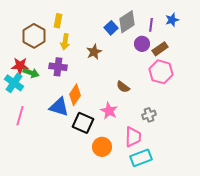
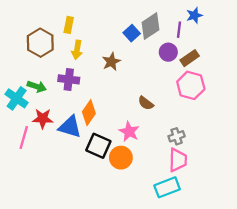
blue star: (172, 20) -> (194, 15), moved
red star: (20, 66) -> (43, 119), moved
pink trapezoid: (133, 137) -> (178, 160), moved
orange circle: (102, 147) -> (121, 158), moved

